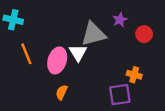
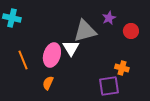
orange line: (26, 54) -> (23, 60), moved
orange semicircle: (62, 92) -> (48, 83), moved

